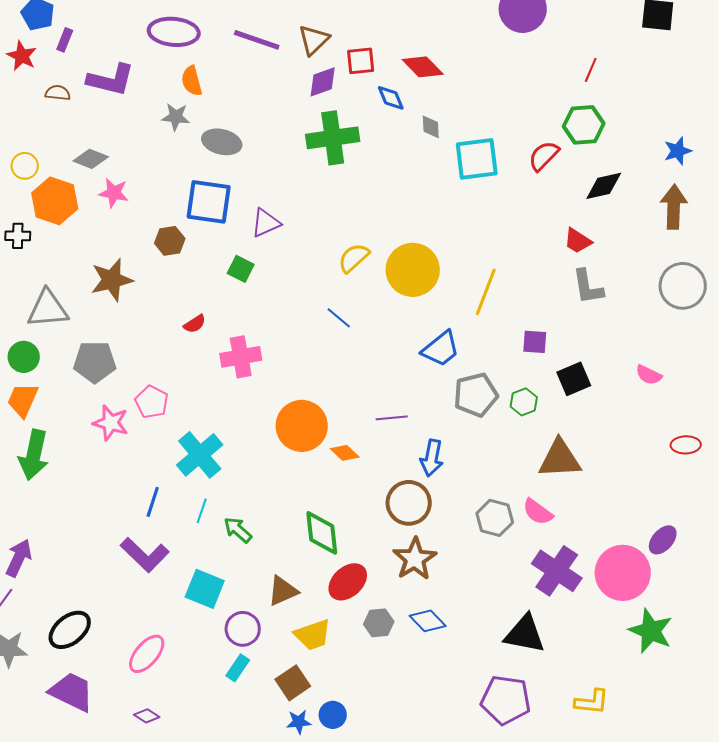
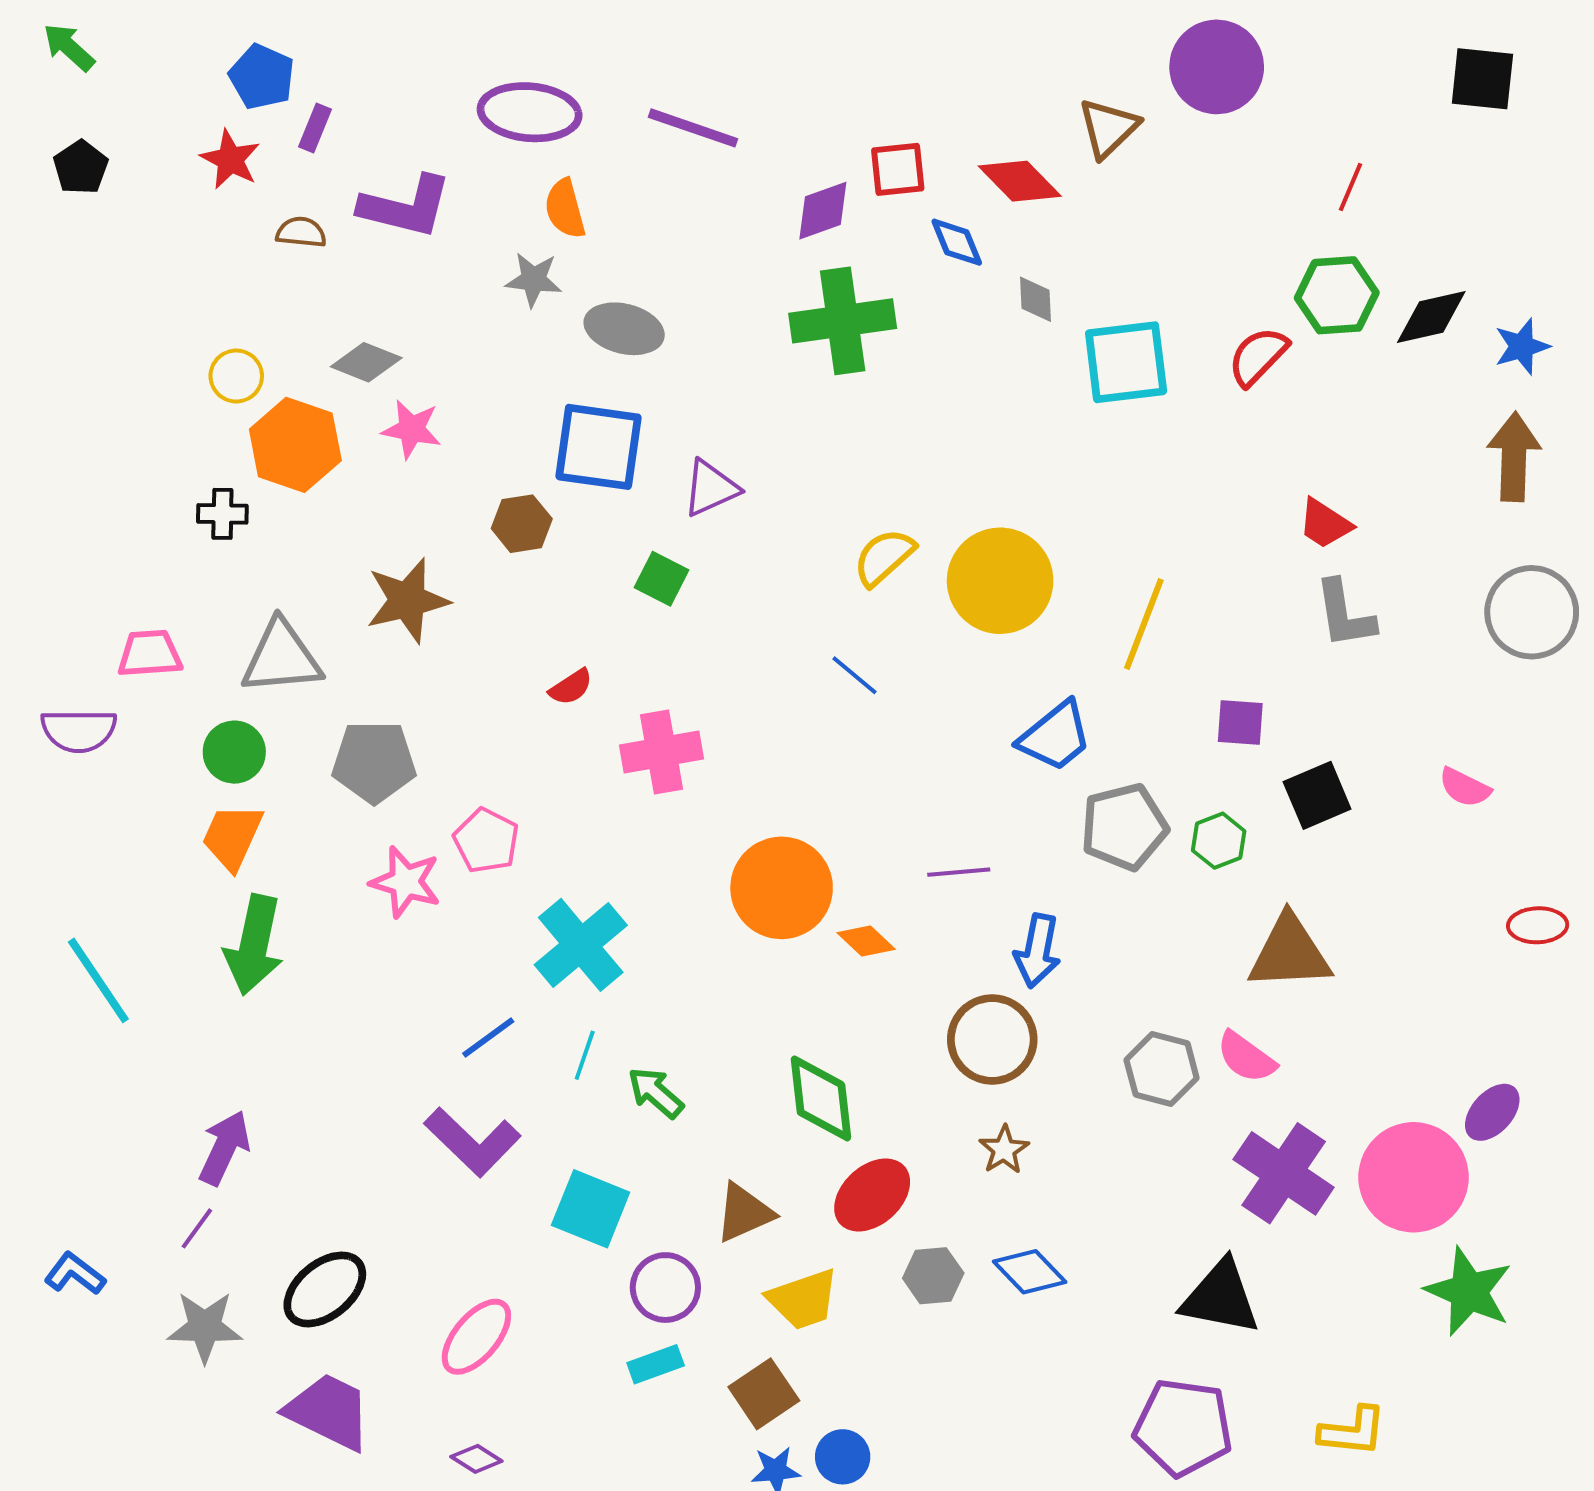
brown triangle: (314, 40) -> (1108, 128), moved
black diamond: (604, 186) -> (1431, 317), moved
blue line: (153, 502) -> (488, 1037), turned 36
brown star: (415, 559) -> (1004, 1150), size x0.6
cyan rectangle: (238, 668) -> (656, 1364), turned 36

